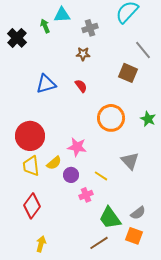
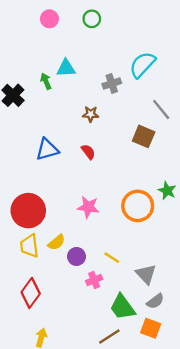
gray cross: (90, 28) -> (112, 84), moved
orange circle: (111, 118) -> (138, 206), moved
pink star: (77, 147) -> (88, 207), moved
gray triangle: (130, 161) -> (146, 274), moved

